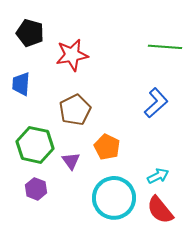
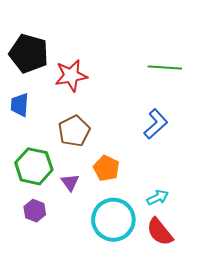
black pentagon: (30, 33) -> (29, 53), size x1.4

